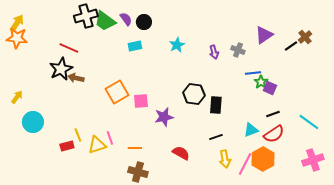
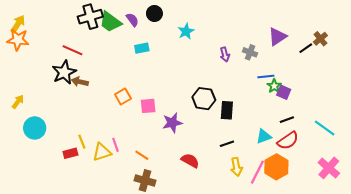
black circle: (144, 22) -> (154, 13), moved
cyan star: (177, 45) -> (186, 31), moved
orange square: (117, 92) -> (123, 96), size x0.7
orange line: (135, 148) -> (142, 155), turned 32
pink cross: (313, 160) -> (329, 168), turned -30

